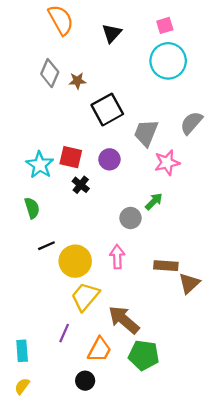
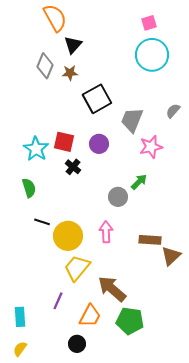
black triangle: (112, 33) -> (73, 45), moved
gray semicircle: (191, 123) -> (173, 111), size x0.7
black line: (46, 246) -> (42, 222), turned 42

